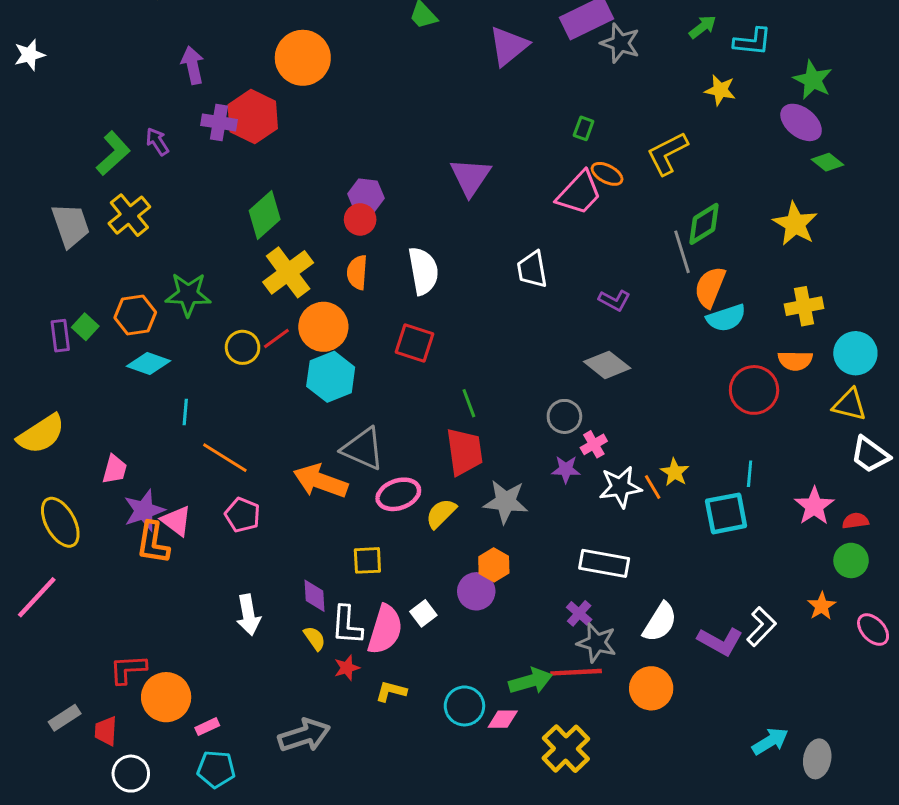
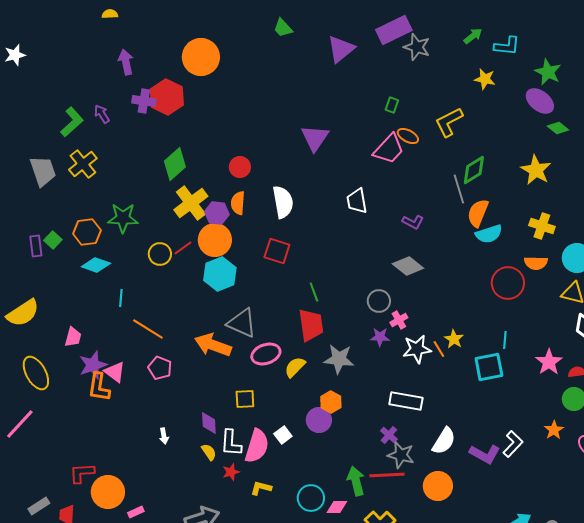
purple hexagon: (366, 196) -> (217, 213), moved
yellow cross: (804, 306) -> (542, 226), turned 30
white arrow: (248, 615) -> (164, 436), size x0.6
green arrow: (531, 681) -> (356, 481), turned -88

